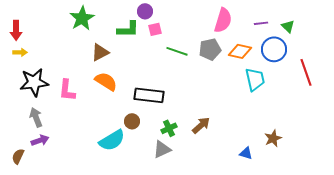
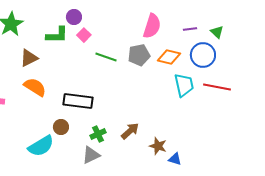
pink square: (155, 29) -> (84, 35), turned -32
red line: (306, 72) -> (217, 87), moved, turned -60
brown star: (273, 138) -> (158, 146), moved, turned -30

